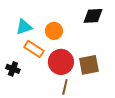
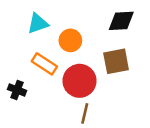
cyan triangle: (24, 27) -> (38, 23), moved
brown square: (89, 65) -> (116, 61), moved

